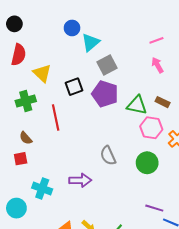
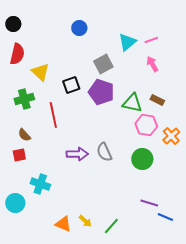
blue circle: (72, 28) -> (79, 28), moved
cyan triangle: (91, 42) -> (127, 42), moved
purple arrow: (80, 180) -> (77, 154), moved

